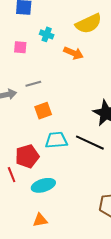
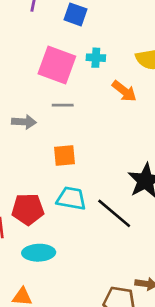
cyan cross: (47, 34) -> (96, 58), turned -32
pink square: (20, 47) -> (57, 65), size x2.0
gray line: (33, 84) -> (63, 105), moved

